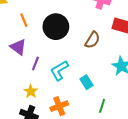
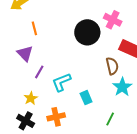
black circle: (56, 27) -> (87, 32), moved
brown semicircle: (92, 40) -> (112, 66), moved, turned -54
green line: (102, 106) -> (110, 119), moved

